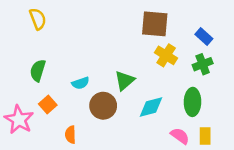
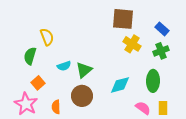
yellow semicircle: (38, 19) -> (47, 37), moved
green triangle: (125, 81) -> (84, 70), moved
brown circle: (103, 106) -> (82, 96), moved
pink star: (19, 120) -> (26, 104), moved

